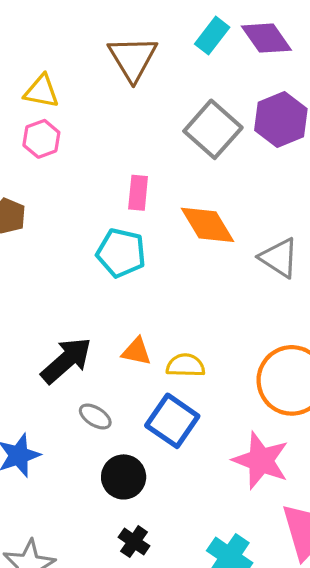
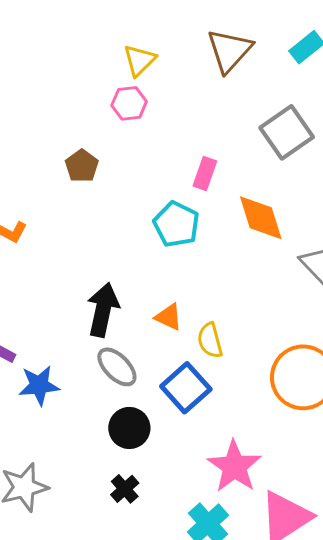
yellow triangle: (41, 91) -> (140, 60), turned 51
black arrow: (66, 360) -> (103, 310), turned -50
yellow semicircle: (185, 365) -> (210, 340), turned -120
gray ellipse: (95, 416) -> (117, 367), size x1.4
pink star: (261, 460) -> (234, 466), moved

